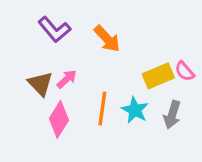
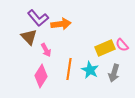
orange arrow: (107, 39) -> (61, 24), moved, turned -54
pink arrow: (67, 79) -> (46, 50), turned 104
brown triangle: (40, 84) -> (29, 37), moved

